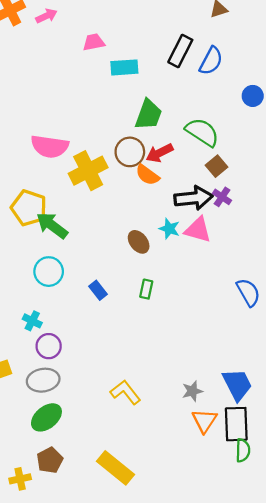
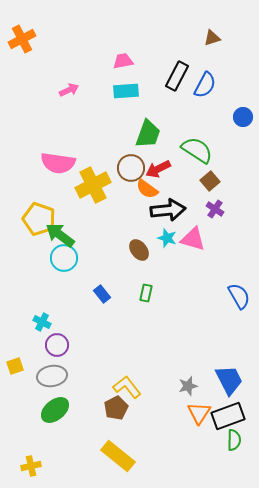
pink arrow: (46, 16) -> (69, 90), moved
pink trapezoid: (94, 42) -> (123, 61), moved
black arrow: (193, 198) -> (168, 210), moved
cyan circle: (49, 272) -> (64, 258), moved
black rectangle: (236, 424) -> (228, 416), turned 72
brown pentagon: (50, 460) -> (116, 408), moved

